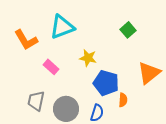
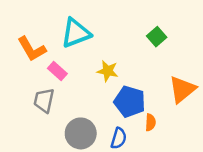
pink rectangle: (51, 67) -> (57, 71), moved
gray trapezoid: (36, 101) -> (44, 100), moved

